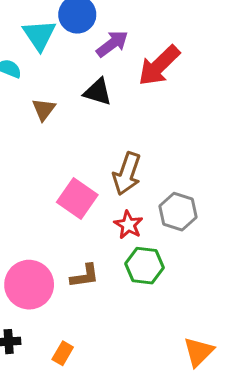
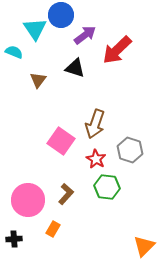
brown L-shape: (85, 276) -> (66, 194), turned -40
orange rectangle: (63, 353) -> (53, 229), moved

